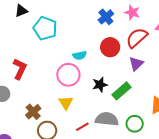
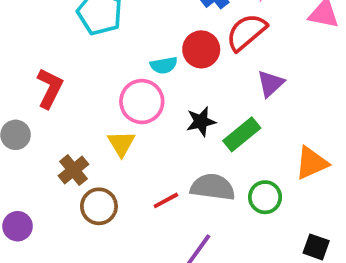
red semicircle: (137, 38) -> (246, 32), moved
red circle: (110, 47) -> (201, 49), moved
yellow triangle: (66, 103) -> (121, 144), moved

